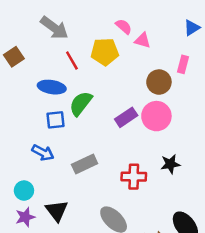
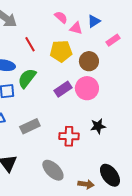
blue triangle: (192, 28) -> (94, 21), moved
yellow pentagon: (105, 52) -> (61, 51), moved
red line: (72, 61) -> (30, 44), moved
pink rectangle: (183, 64) -> (113, 40), moved, turned 40

